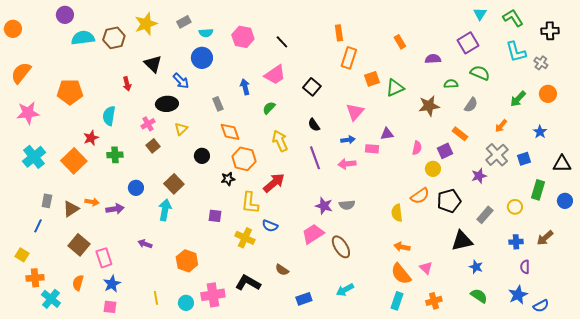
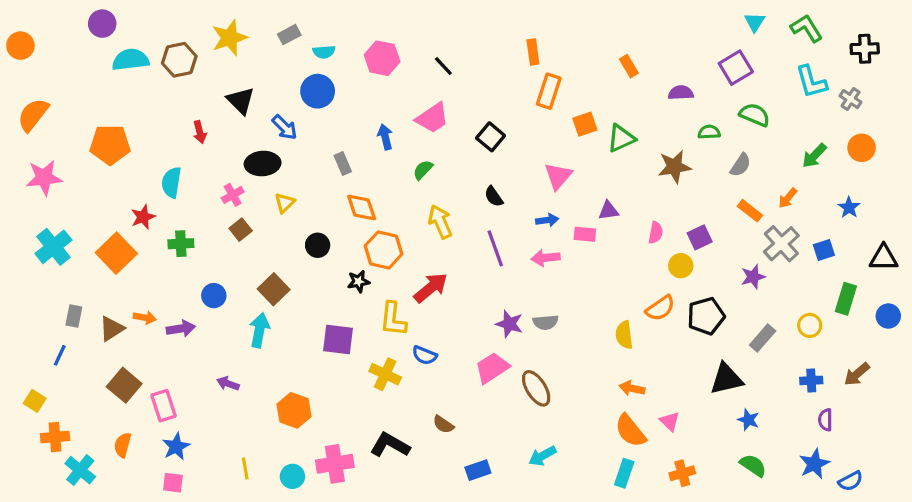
orange rectangle: (460, 134) -> (750, 211), moved
purple square: (215, 216) -> (338, 340), size x1.5

